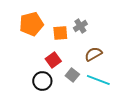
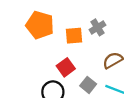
orange pentagon: (31, 24) -> (40, 25), turned 30

